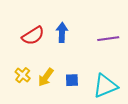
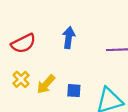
red semicircle: (33, 36) -> (23, 43), moved

